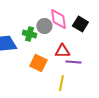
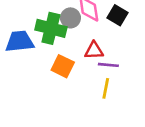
green cross: (29, 34) -> (51, 28), size x1.6
yellow line: (61, 83) -> (106, 88), moved

